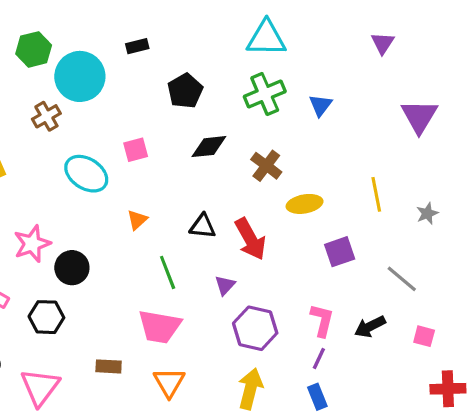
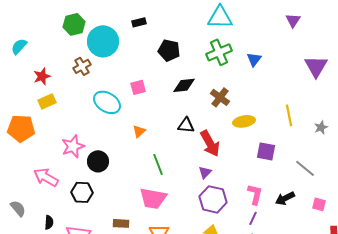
black pentagon: (185, 91) -> (169, 50), turned -30
black triangle: (203, 226) -> (186, 125), moved
purple square: (340, 252) -> (266, 151), turned 30
purple triangle: (225, 285) -> (205, 172), moved

